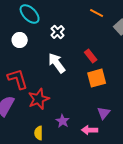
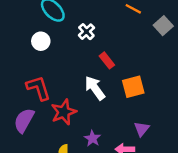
red rectangle: (91, 56) -> (107, 60), moved
white arrow: (57, 63) -> (95, 88), moved

